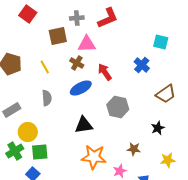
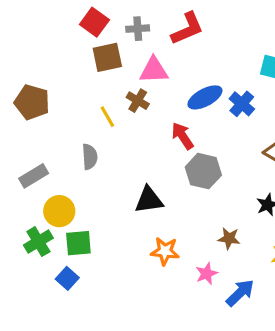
red square: (28, 14) -> (94, 22), moved
yellow line: (45, 67) -> (107, 117), moved
red arrow: (105, 72) -> (183, 136), moved
blue ellipse: (81, 88) -> (205, 97), moved
orange star: (94, 157) -> (165, 251), size x0.7

